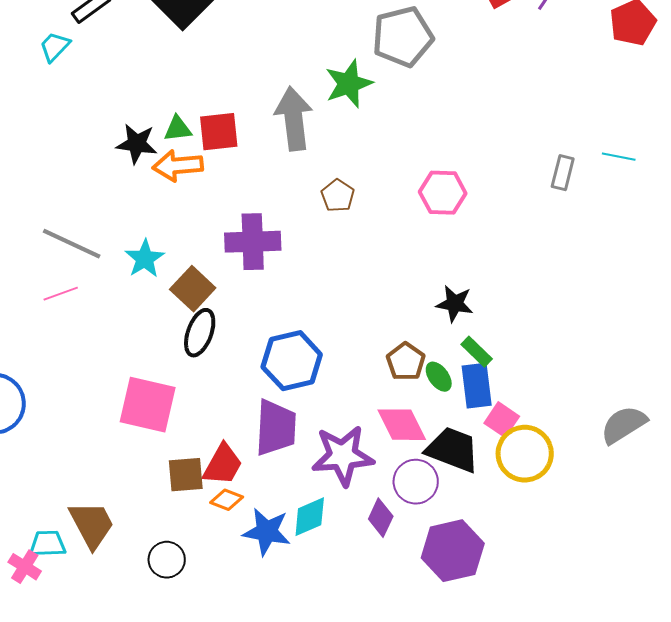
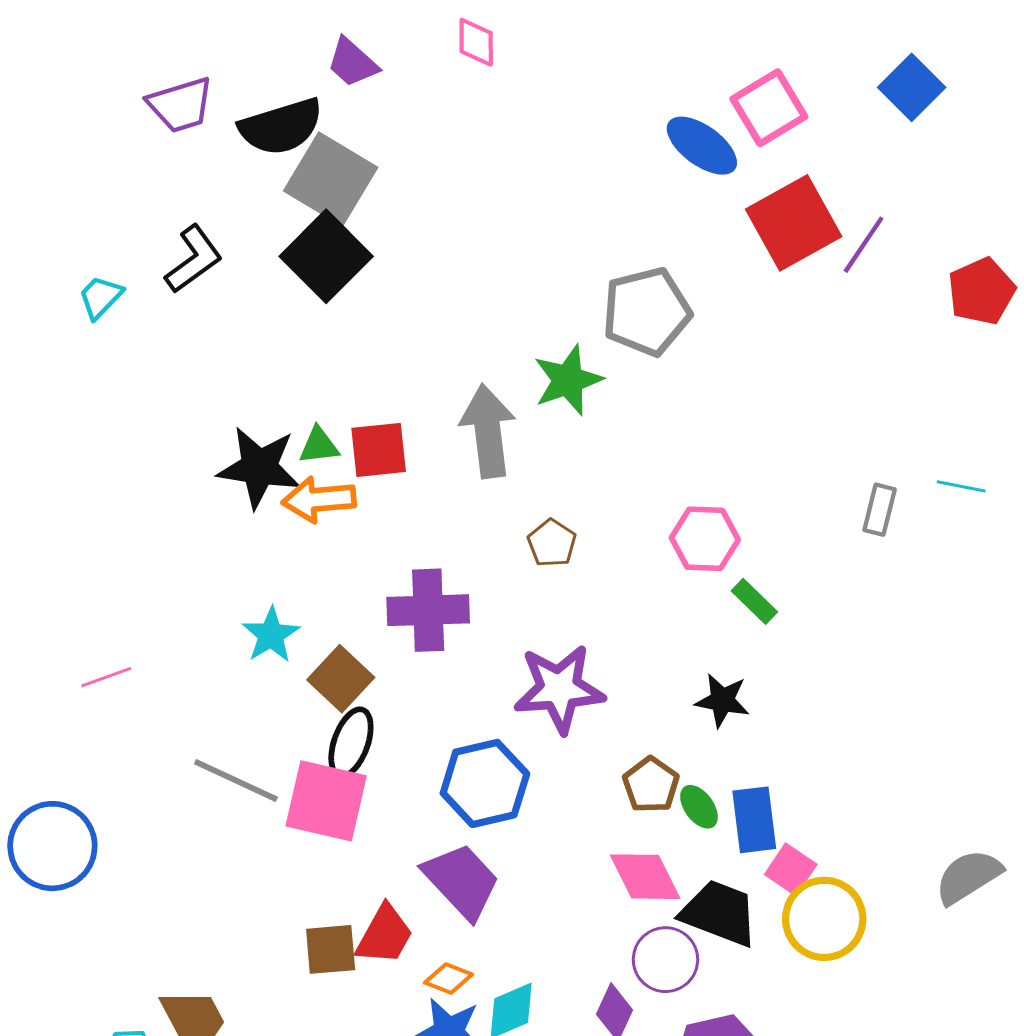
cyan trapezoid: (55, 47) -> (100, 297), moved
black star: (137, 144) -> (259, 467), size x1.4
gray line: (72, 244) -> (236, 781), moved
pink line: (61, 294) -> (106, 677), moved
green rectangle: (477, 352) -> (754, 601), moved
pink square: (148, 405) -> (326, 801), moved
purple trapezoid: (276, 428) -> (462, 881), turned -46
purple star: (343, 456) -> (559, 689), moved
orange diamond: (227, 500) -> (449, 979), moved

